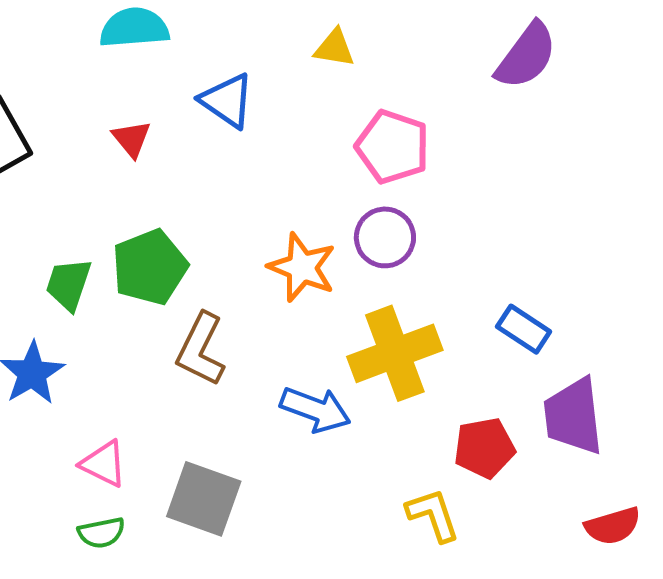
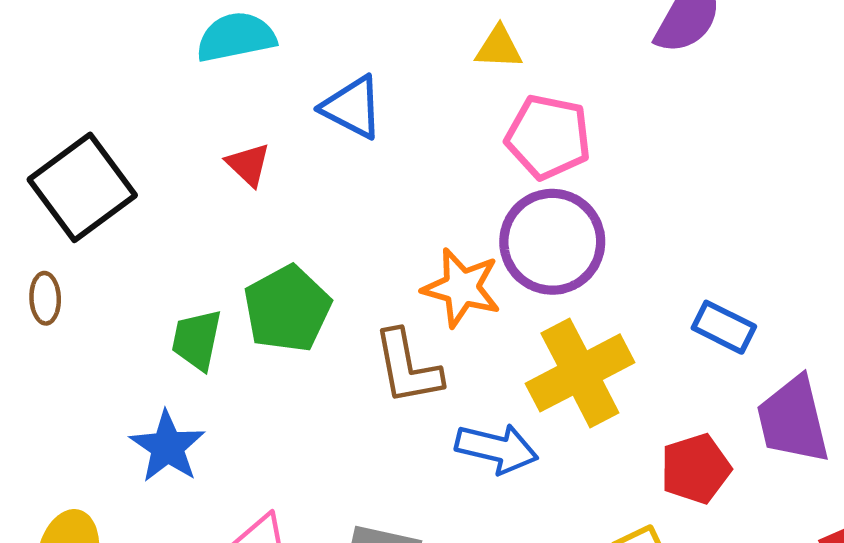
yellow triangle: (334, 48) -> (499, 48), moved
purple circle: (385, 237) -> (552, 242), size x1.5
brown L-shape: (201, 349) -> (407, 367), moved, turned -30

